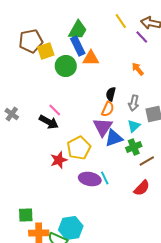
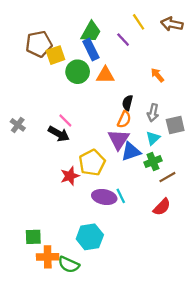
purple line: (142, 37) -> (123, 40), moved
orange triangle: (91, 58) -> (105, 75), moved
cyan hexagon: (71, 228) -> (90, 237), moved

